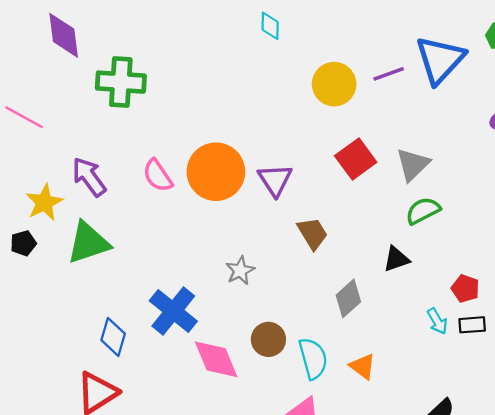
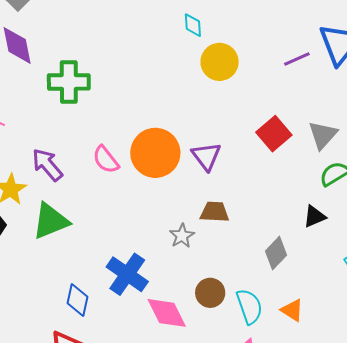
yellow circle: (334, 84) -> (220, 62), moved
brown trapezoid: (312, 233) -> (215, 212), moved, turned -52

